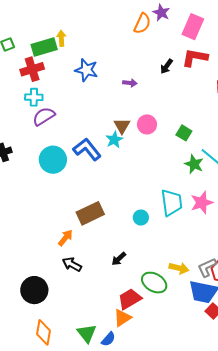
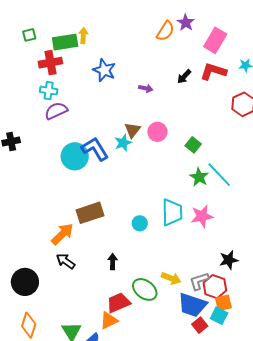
cyan circle: (53, 160) -> (75, 156), moved
orange arrow: (65, 238) -> (62, 234), size x1.4
black arrow: (119, 259) -> (113, 262), turned 126

